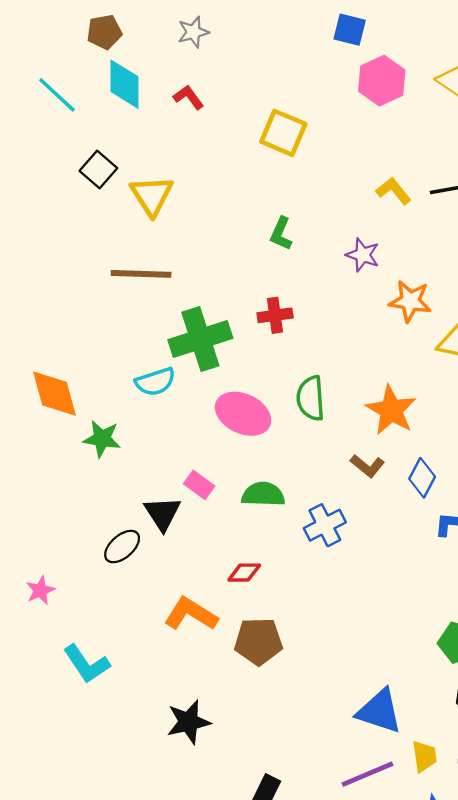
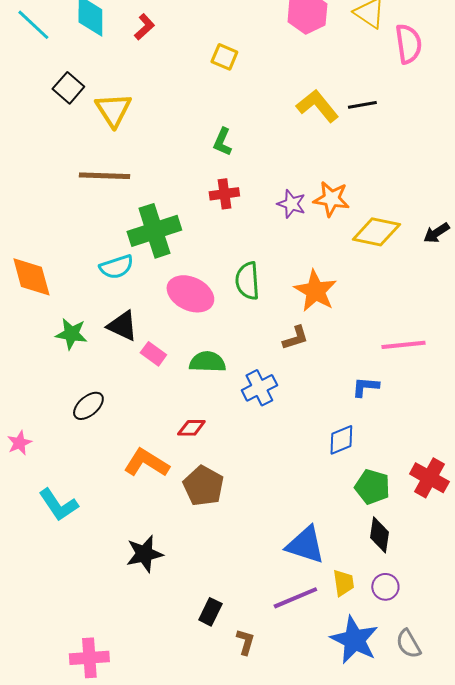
red L-shape: (188, 97) -> (144, 27), turned 84
yellow square: (283, 133) -> (224, 57), size x0.7
yellow L-shape: (394, 191) -> (317, 106), size x1.4
purple star: (363, 255) -> (291, 204), moved
red cross: (275, 315) -> (224, 194), moved
green star: (102, 439) -> (71, 334), moved
brown L-shape: (368, 466) -> (295, 338), turned -56
blue diamond: (422, 478) -> (341, 440), moved, turned 40
black triangle: (162, 513) -> (122, 326), moved, turned -32
brown pentagon: (258, 641) -> (203, 486), turned 30

